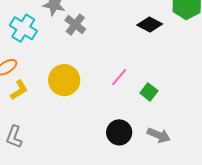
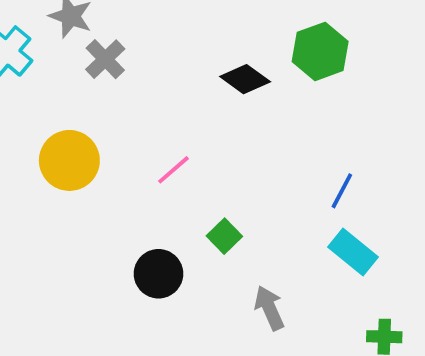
green square: (149, 92) -> (224, 236), moved
gray arrow: (159, 135) -> (269, 308), moved, turned -145

